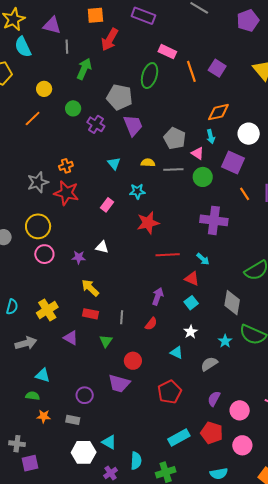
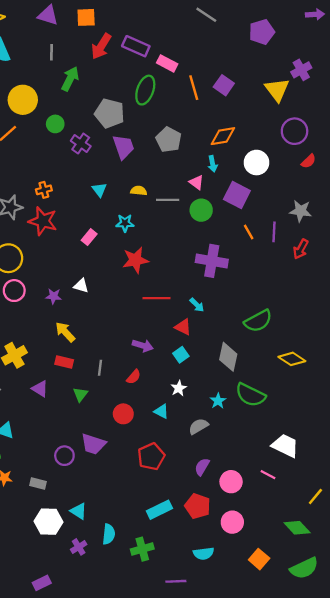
purple rectangle: (143, 16) -> (136, 46), moved
purple triangle: (52, 25) -> (48, 15), moved
yellow circle: (44, 89) -> (23, 100), size x1.6
gray pentagon: (175, 138) -> (169, 140), moved
purple arrow: (158, 296) -> (143, 346), turned 84
red circle: (133, 361) -> (123, 414), moved
purple circle: (85, 395) -> (64, 456), moved

